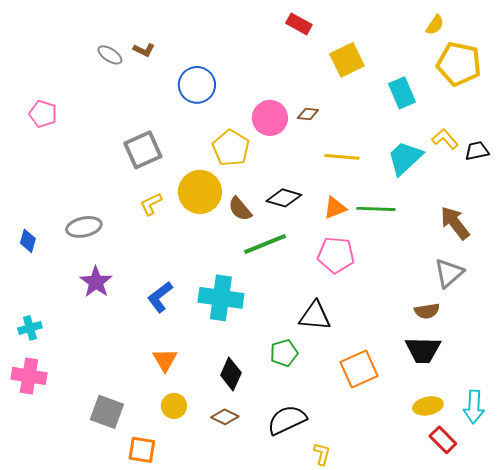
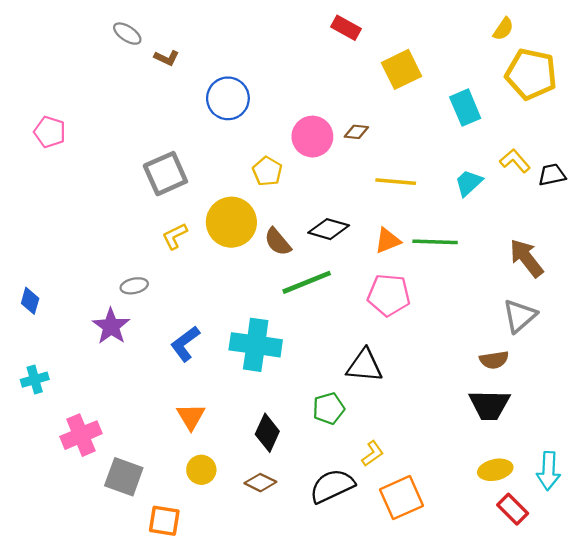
gray ellipse: (110, 55) -> (127, 34), moved
yellow pentagon: (231, 148) -> (267, 171), size x0.7
cyan trapezoid: (405, 158) -> (469, 183), size x0.7
gray ellipse: (84, 227) -> (134, 286), moved, size x0.7
blue diamond: (28, 241) -> (30, 301), moved
orange square: (359, 369) -> (402, 498), moved
pink cross: (29, 376) -> (81, 435), moved, turned -32
yellow L-shape: (322, 454) -> (373, 454), moved, turned 40

